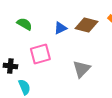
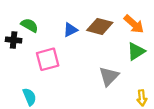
black cross: (10, 66) -> (14, 40), moved
gray triangle: (81, 69) -> (109, 76), moved

